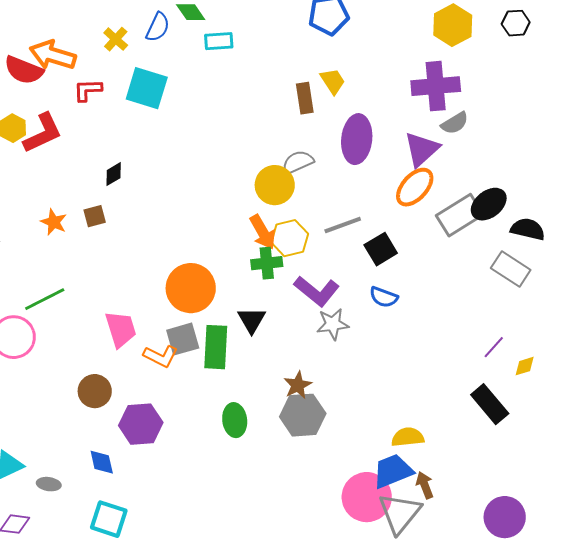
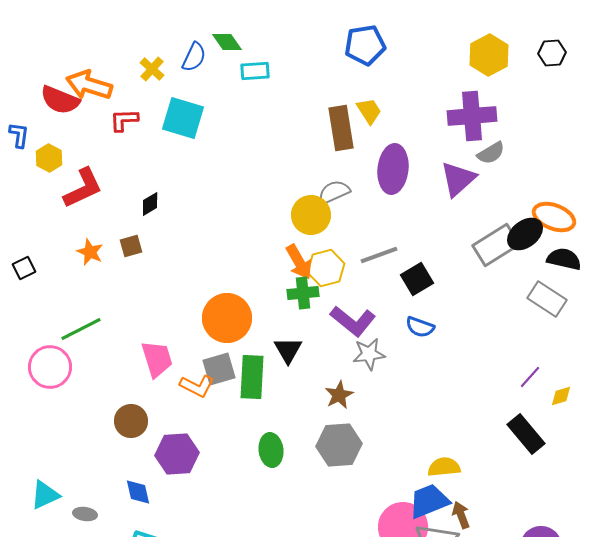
brown rectangle: (305, 98) -> (341, 128), size x1.4
red L-shape: (43, 133) -> (83, 188), moved
orange ellipse: (415, 187) -> (554, 217), moved, turned 69
brown star: (298, 385) -> (339, 395), moved

